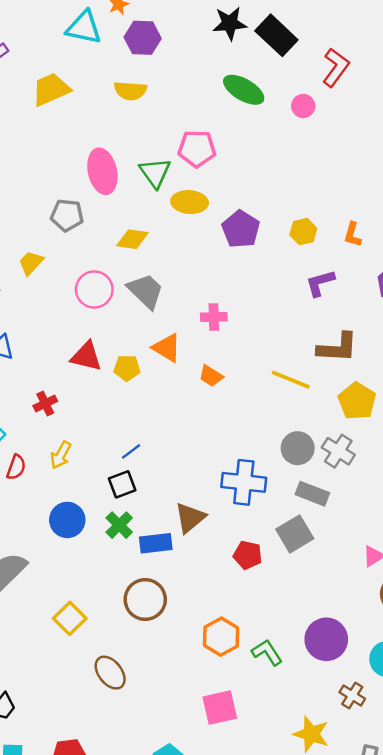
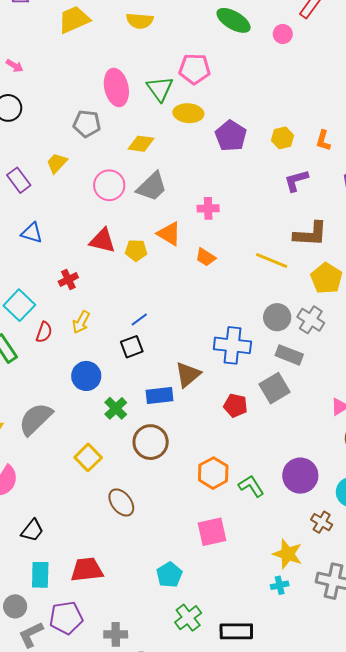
gray trapezoid: (146, 291) -> (152, 187), turned 92
green cross: (119, 525) -> (116, 408), moved

